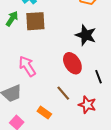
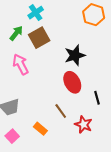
brown square: (35, 21) -> (39, 38), turned -30
black star: (86, 35) -> (75, 55), moved, turned 30
pink arrow: (27, 66) -> (21, 64), moved

